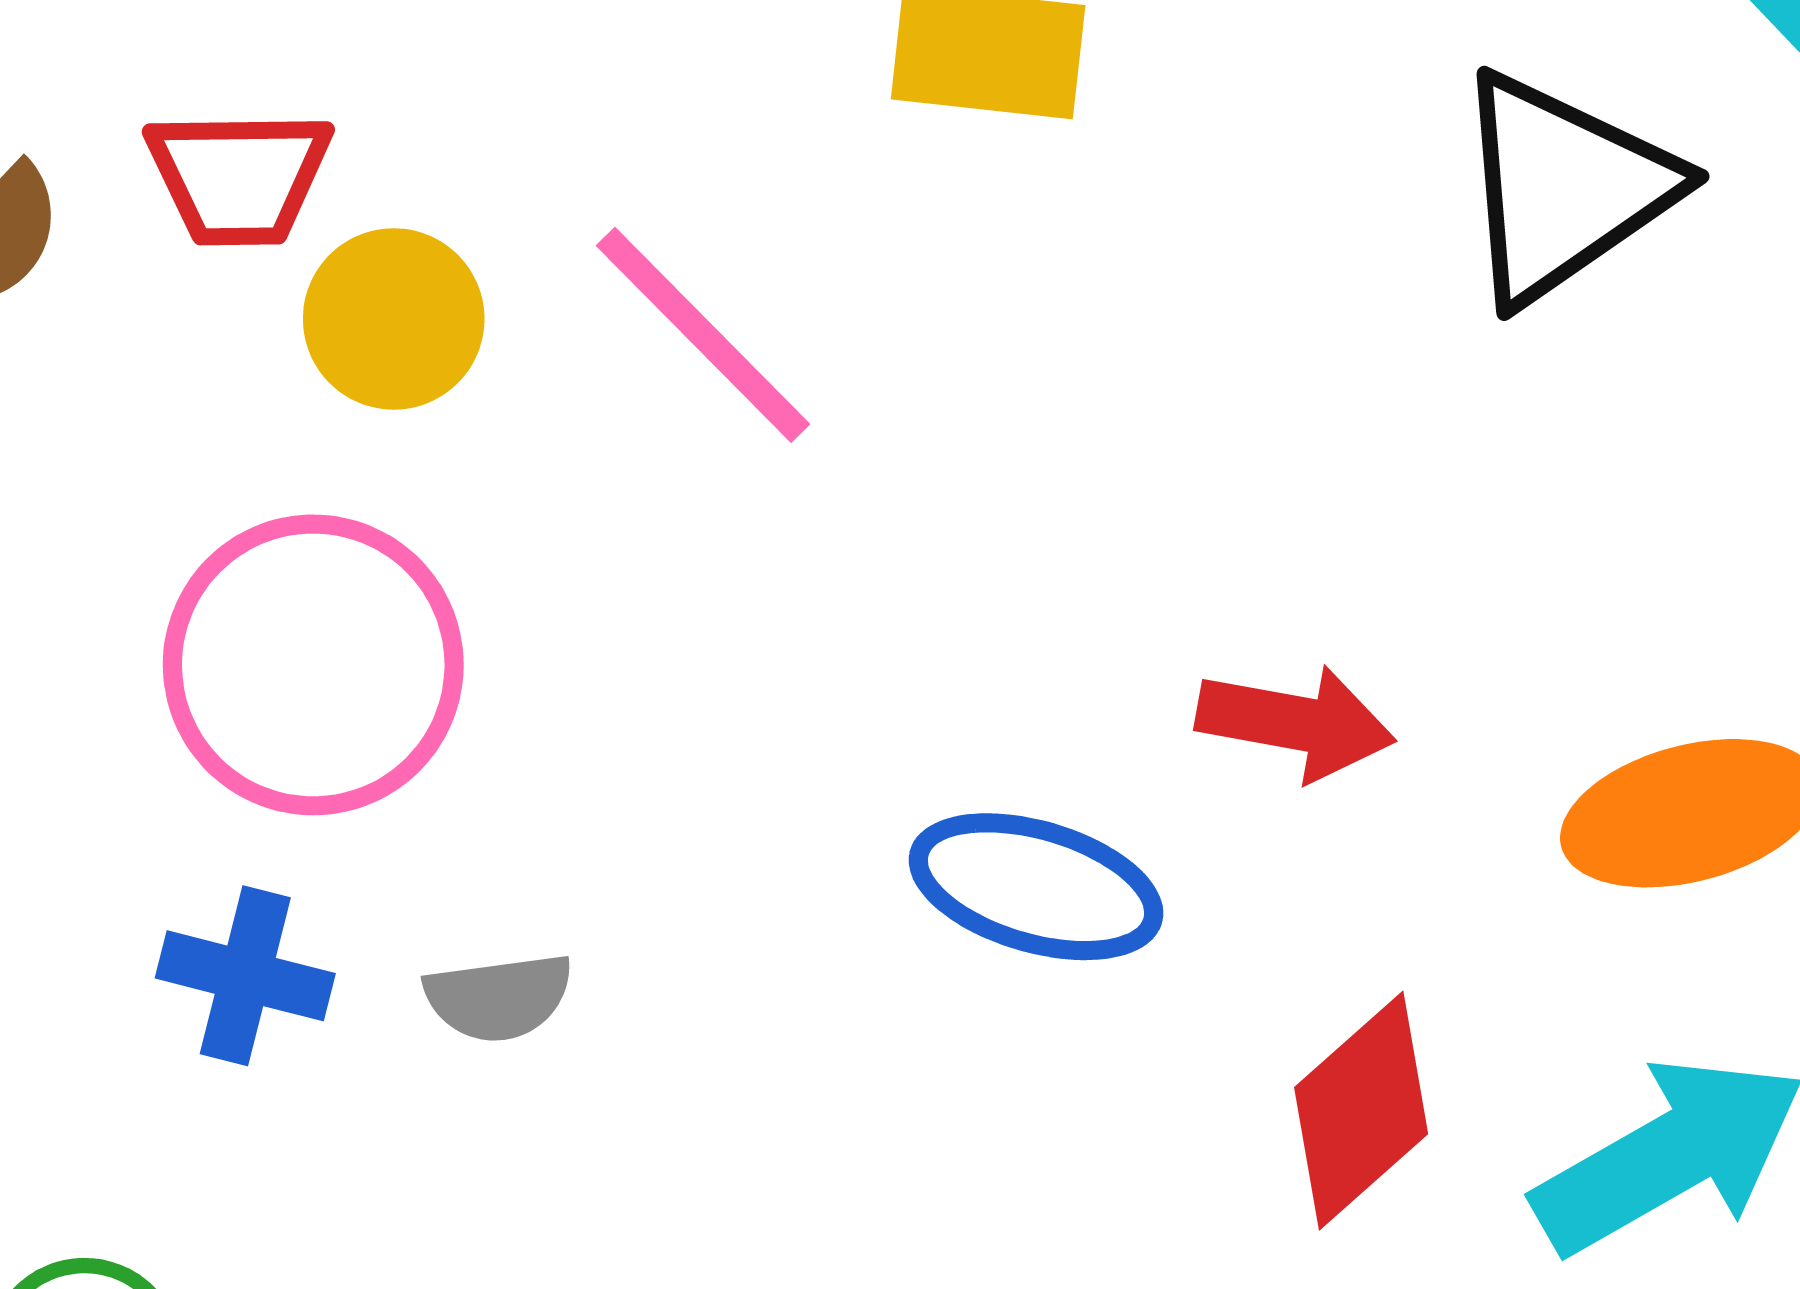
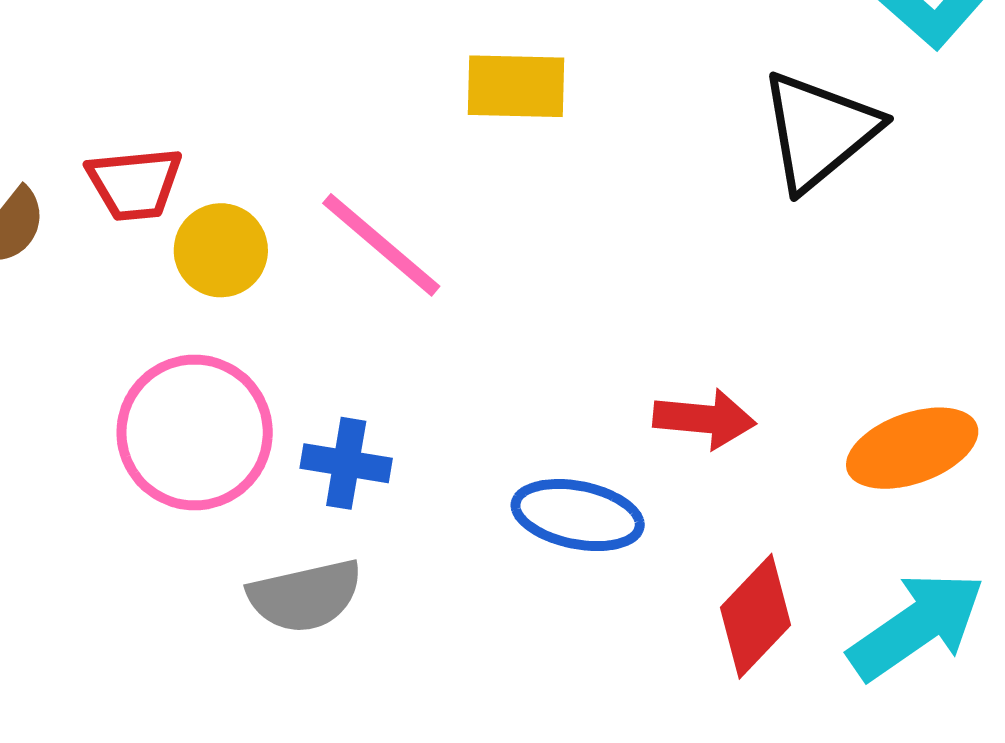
blue cross: (245, 976) -> (346, 463), moved
gray semicircle: (499, 997) -> (305, 596), size x1.5

